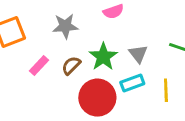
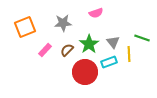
yellow line: (166, 90) -> (129, 54), moved

